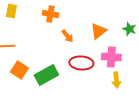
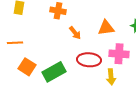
orange triangle: (98, 31) -> (106, 28), turned 30
yellow arrow: (116, 80) -> (111, 77), moved

